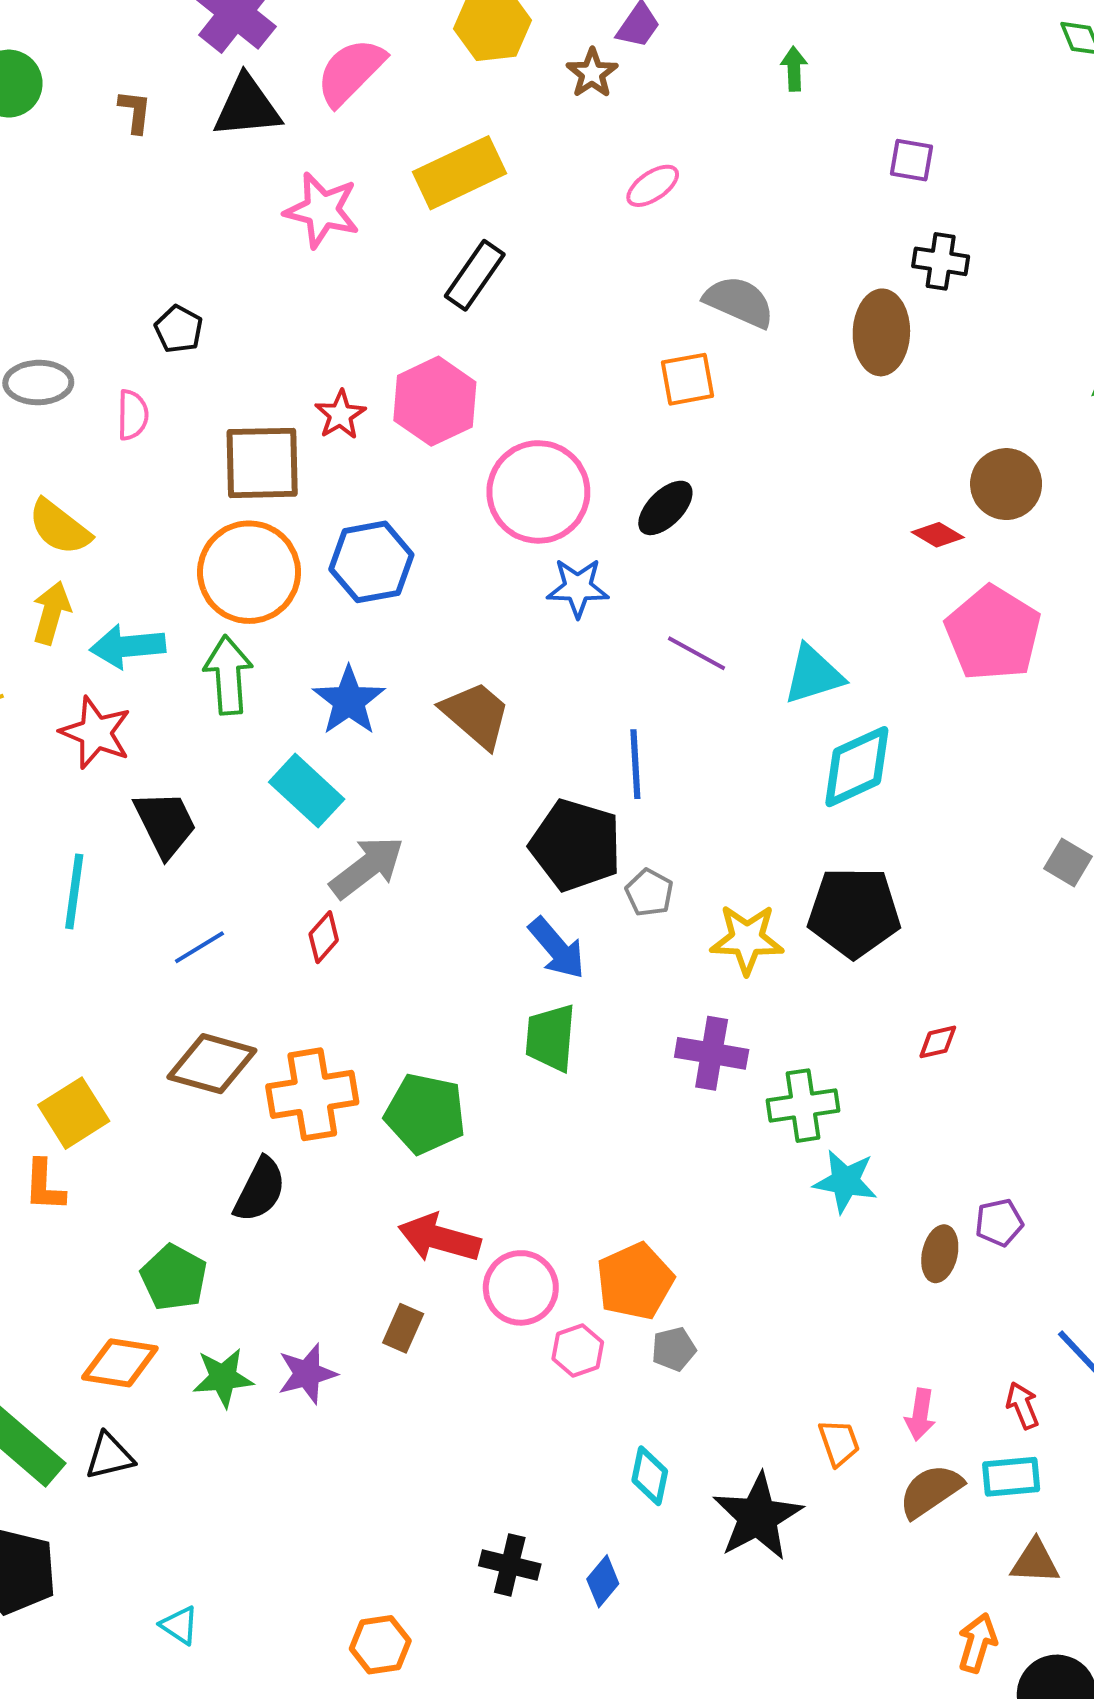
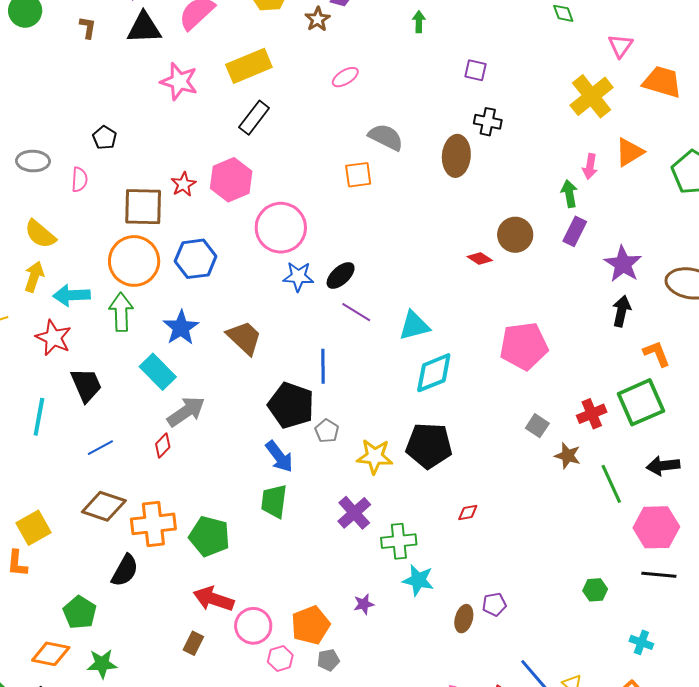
black ellipse: (665, 508) -> (341, 275), moved
pink pentagon: (993, 633) -> (524, 346), moved, turned 30
purple cross: (712, 1053) -> (354, 513), turned 36
purple star: (307, 1374) -> (364, 604), moved, size x0.7

